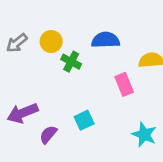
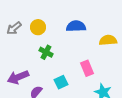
green cross: (71, 62) -> (46, 52), moved
pink rectangle: (124, 84) -> (87, 68), moved

